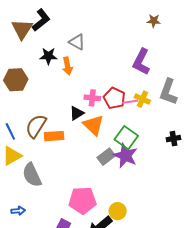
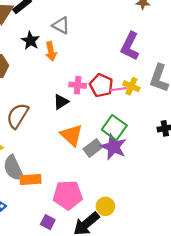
black star: (48, 56) -> (30, 41), turned 30
orange triangle: (93, 125) -> (72, 135), moved
orange rectangle: (54, 136) -> (31, 179), moved

